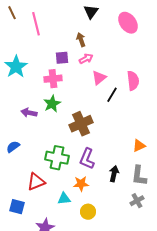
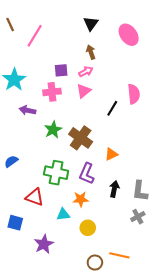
pink line: (36, 24) -> (35, 36), turned 45
brown arrow: (81, 40) -> (91, 52), moved
pink triangle: (99, 78) -> (84, 91), moved
green star: (52, 104) -> (53, 130), moved
purple arrow: (29, 113) -> (27, 110), moved
brown cross: (81, 124) -> (81, 138), turned -30
orange triangle: (139, 146) -> (111, 154), moved
red triangle: (36, 182) -> (35, 197), turned 42

